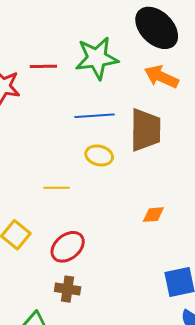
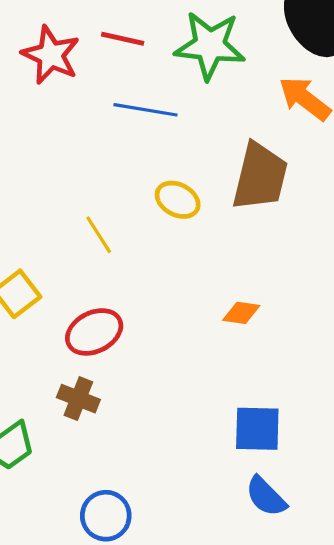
blue line: (95, 116) -> (145, 110), moved
yellow line: (57, 188) -> (99, 235), turned 45

